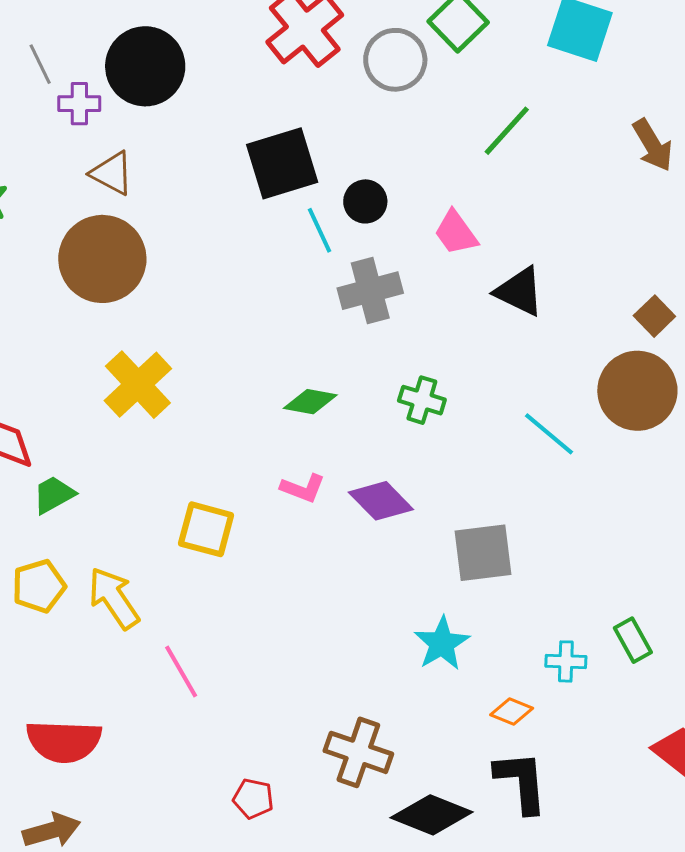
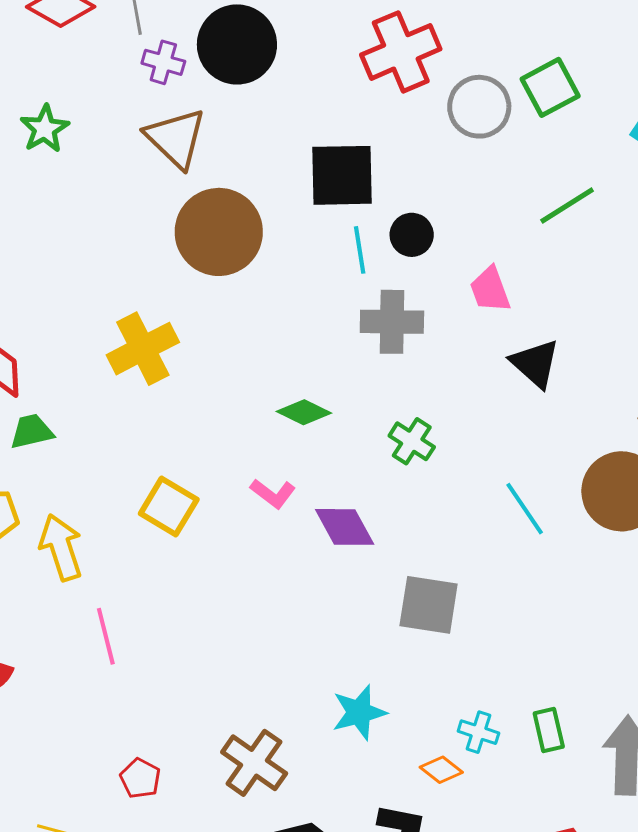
brown triangle: (112, 173) -> (176, 138), size x1.4
brown circle: (102, 259) -> (219, 232), moved
cyan star: (442, 643) -> (359, 712), moved
orange diamond: (512, 711) -> (441, 770), moved

